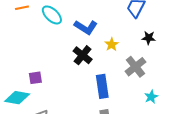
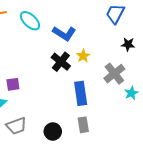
yellow star: (112, 44) -> (83, 56), moved
cyan star: (151, 97) -> (131, 93), moved

